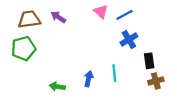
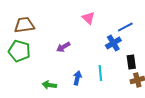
blue line: (124, 15) -> (125, 27), moved
purple arrow: (58, 17) -> (63, 47), moved, turned -64
green pentagon: (24, 48) -> (19, 51), turned 30

